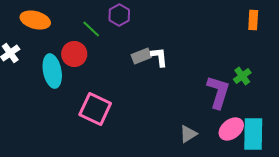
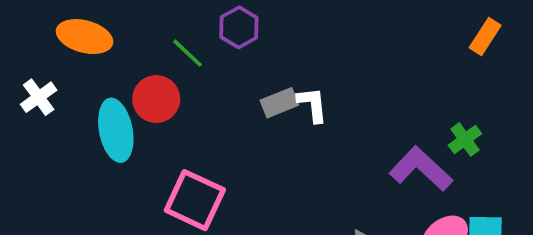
orange rectangle: (253, 20) -> (485, 37), turned 30
purple L-shape: (218, 92) -> (421, 169), turned -64

